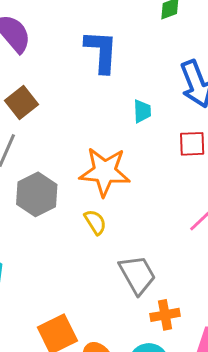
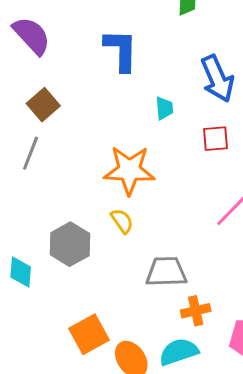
gray hexagon: (37, 194) -> (70, 244), moved
gray trapezoid: (137, 275) -> (166, 272), turned -60

